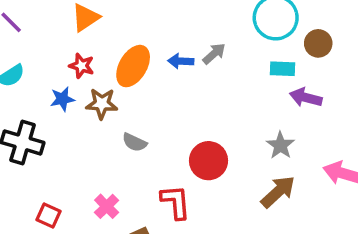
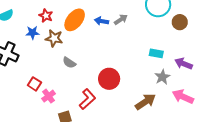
cyan rectangle: (283, 69) -> (156, 53), moved
purple arrow: (306, 98) -> (184, 64), moved
gray star: (280, 145) -> (162, 77), moved
red L-shape: (176, 202) -> (87, 99), turned 45
red square: (49, 215) -> (34, 84), moved

